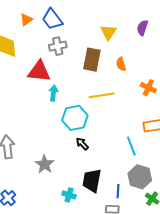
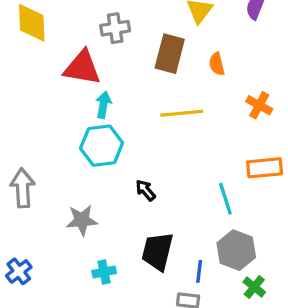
cyan hexagon: (75, 118) -> (102, 146), moved
gray star: (45, 164) -> (82, 220), turned 30
cyan cross: (69, 195) -> (104, 272), moved, turned -32

